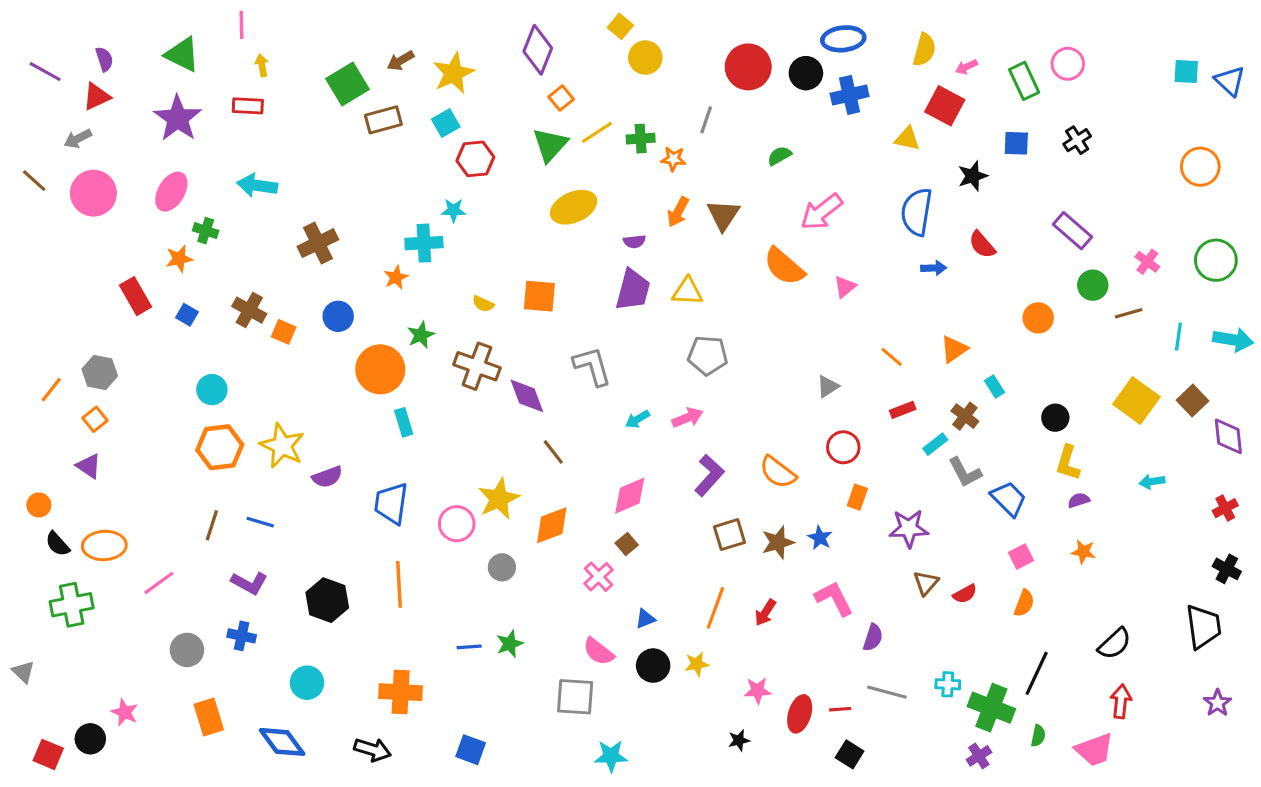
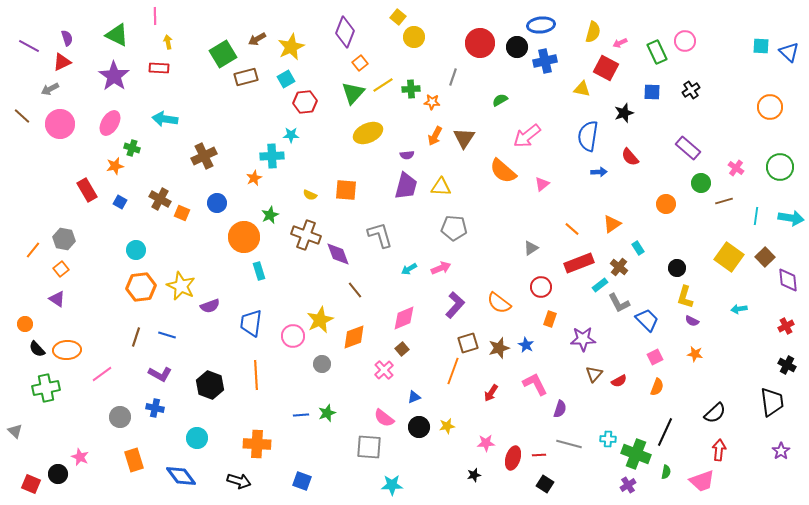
red rectangle: (903, 410) -> (579, 263), size x1.8
purple semicircle: (1079, 500) -> (692, 321), turned -136
orange line: (715, 608) -> (453, 371), moved

